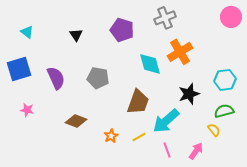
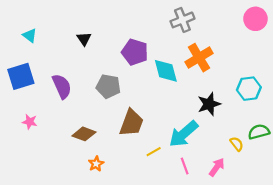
purple pentagon: (122, 30) -> (135, 52), moved
brown trapezoid: (138, 102) -> (132, 123), moved
green semicircle: (224, 111) -> (259, 132), moved
orange star: (111, 136) -> (96, 164), moved

